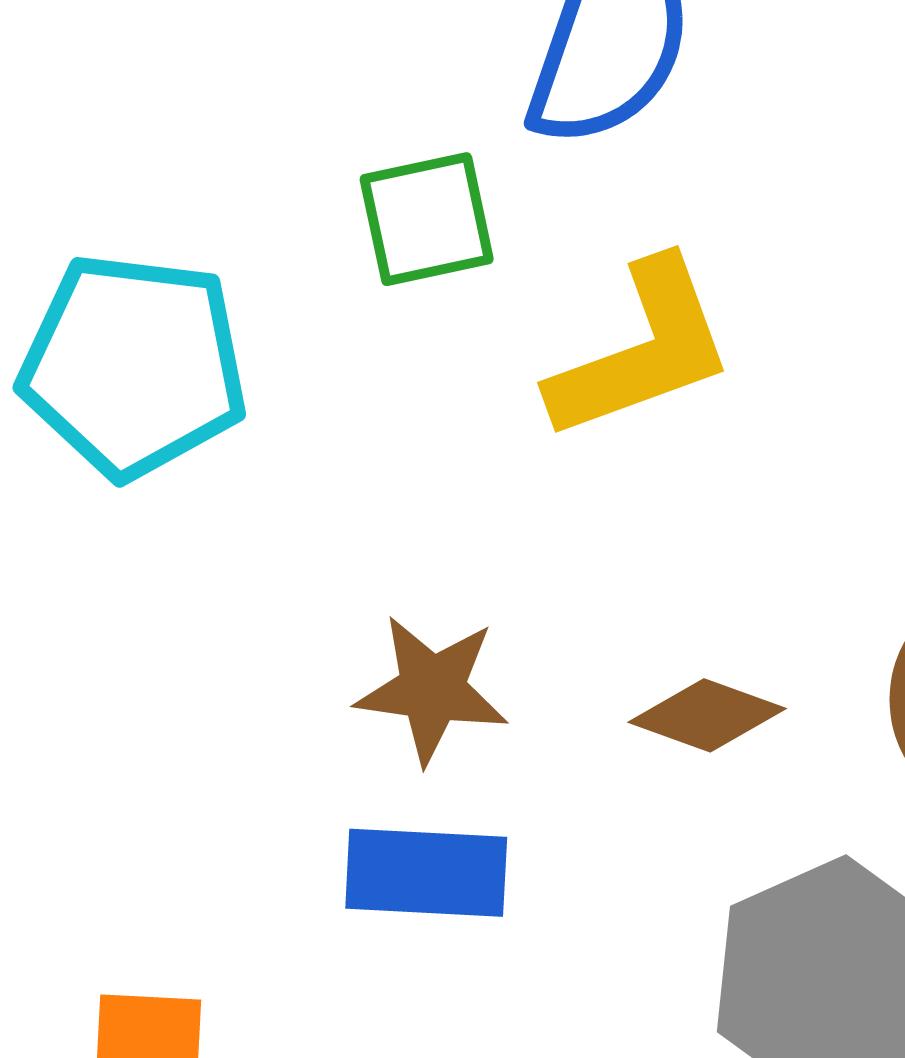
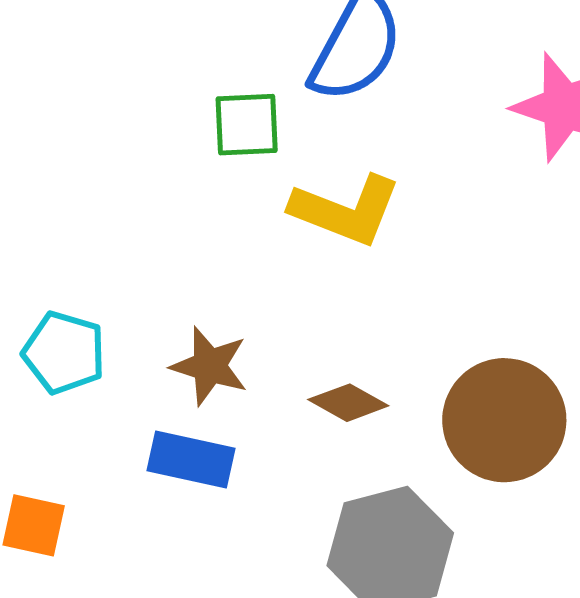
yellow L-shape: (642, 351) -> (346, 210), turned 32
cyan pentagon: (134, 366) -> (64, 353), moved, size x0.7

